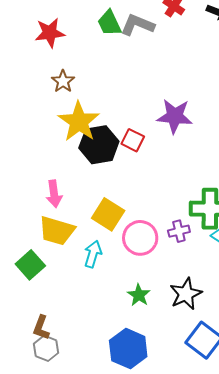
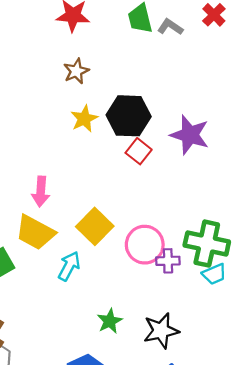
gray L-shape: (138, 25) -> (170, 27), size x0.7
yellow star: (79, 122) -> (84, 119), size x0.6
black hexagon: (99, 145) -> (129, 116), moved
pink circle: (140, 238) -> (145, 245), moved

